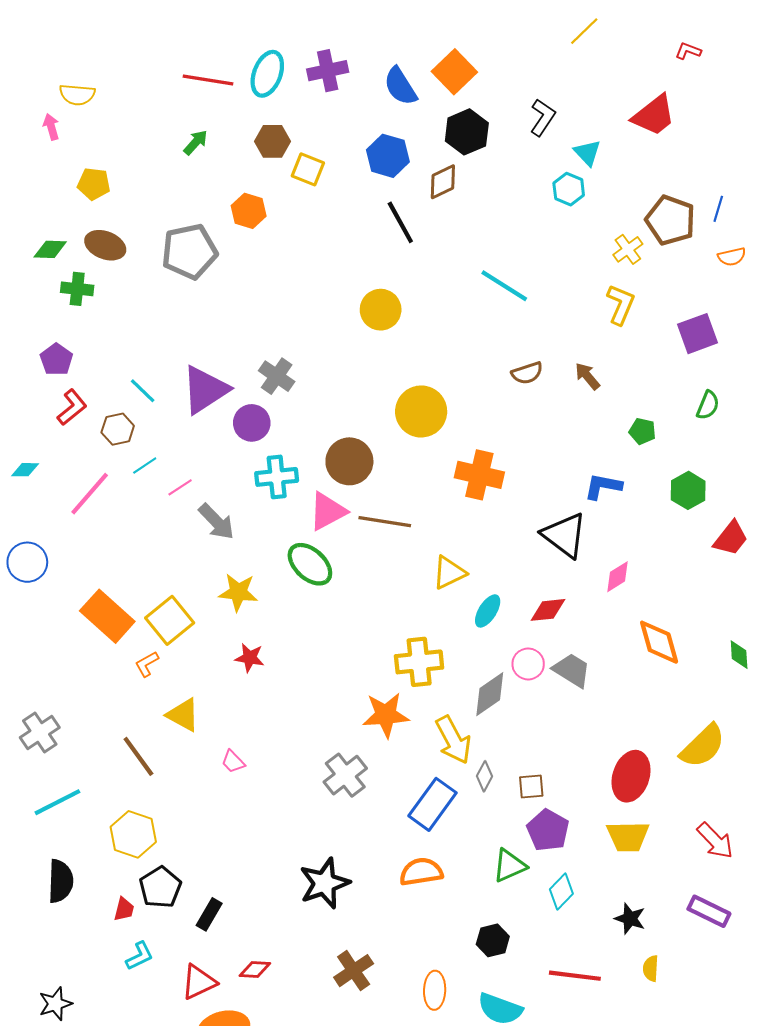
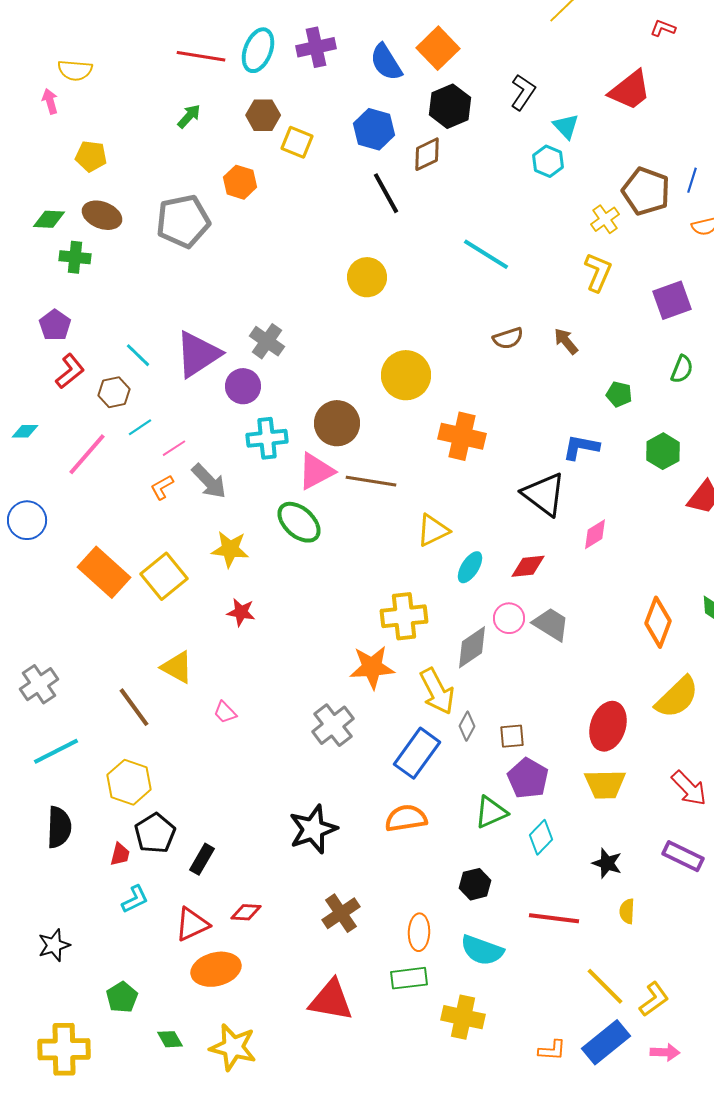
orange diamond: (659, 642) -> (658, 622), moved, turned 36
orange L-shape: (147, 664) -> (162, 487), moved

